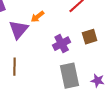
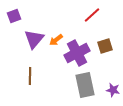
orange arrow: (38, 17) -> (56, 40), moved
purple cross: (62, 44) -> (77, 53), size x1.4

